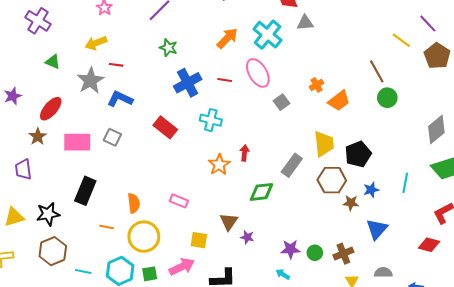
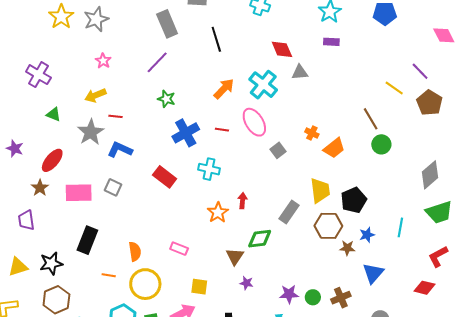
orange cross: (316, 85) -> (312, 133), turned -32
purple star: (13, 96) -> (15, 149), turned -30
brown triangle: (229, 222) -> (235, 256), moved

